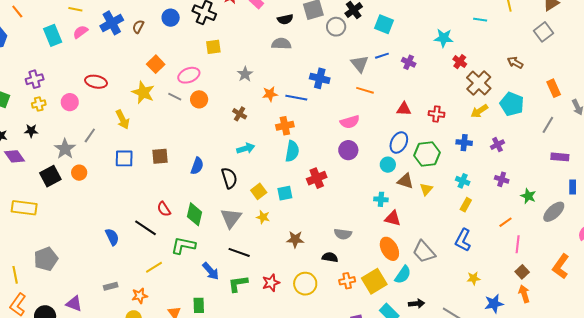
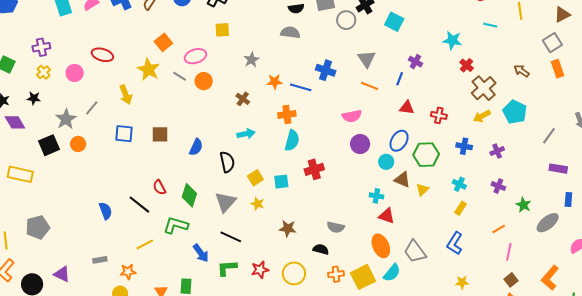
blue line: (382, 56) -> (400, 79), moved, turned -56
orange rectangle: (554, 88) -> (558, 69), moved
yellow cross: (39, 104) -> (44, 72), turned -32
purple circle: (348, 150) -> (360, 144), moved

